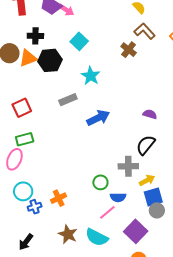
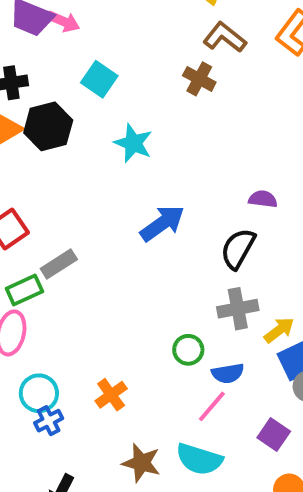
gray rectangle: (68, 100) -> (59, 264), moved
black semicircle: (146, 145) -> (238, 249), moved
blue cross: (35, 207) -> (49, 421), moved
purple square: (136, 231) -> (274, 435), size x0.7

